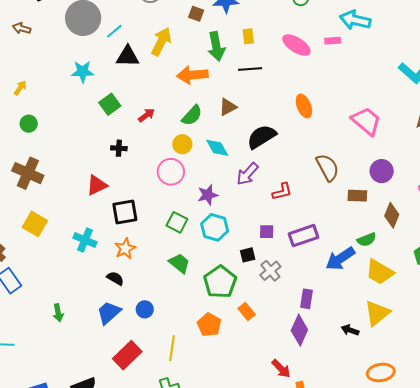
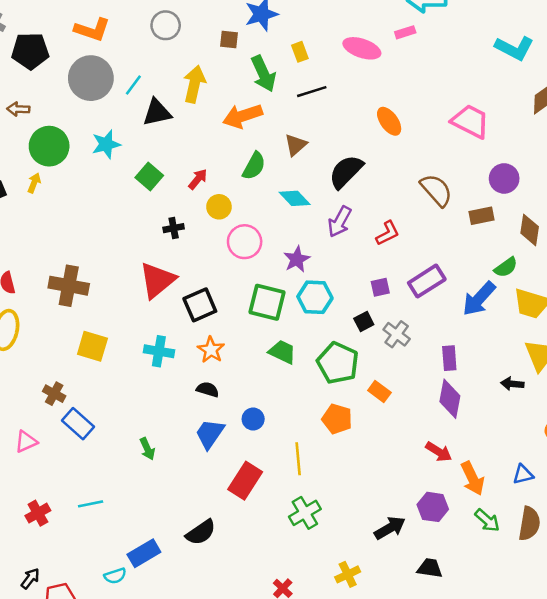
green circle: (29, 124) -> (49, 146), moved, size x1.8
yellow circle: (182, 144) -> (219, 207), moved
red triangle: (97, 185) -> (157, 280), size x1.4
green square: (177, 222) -> (267, 302), size x1.4

